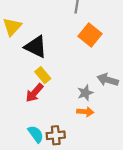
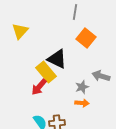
black triangle: (36, 47) -> (57, 59), moved
yellow rectangle: (43, 75) -> (46, 72), size x1.5

